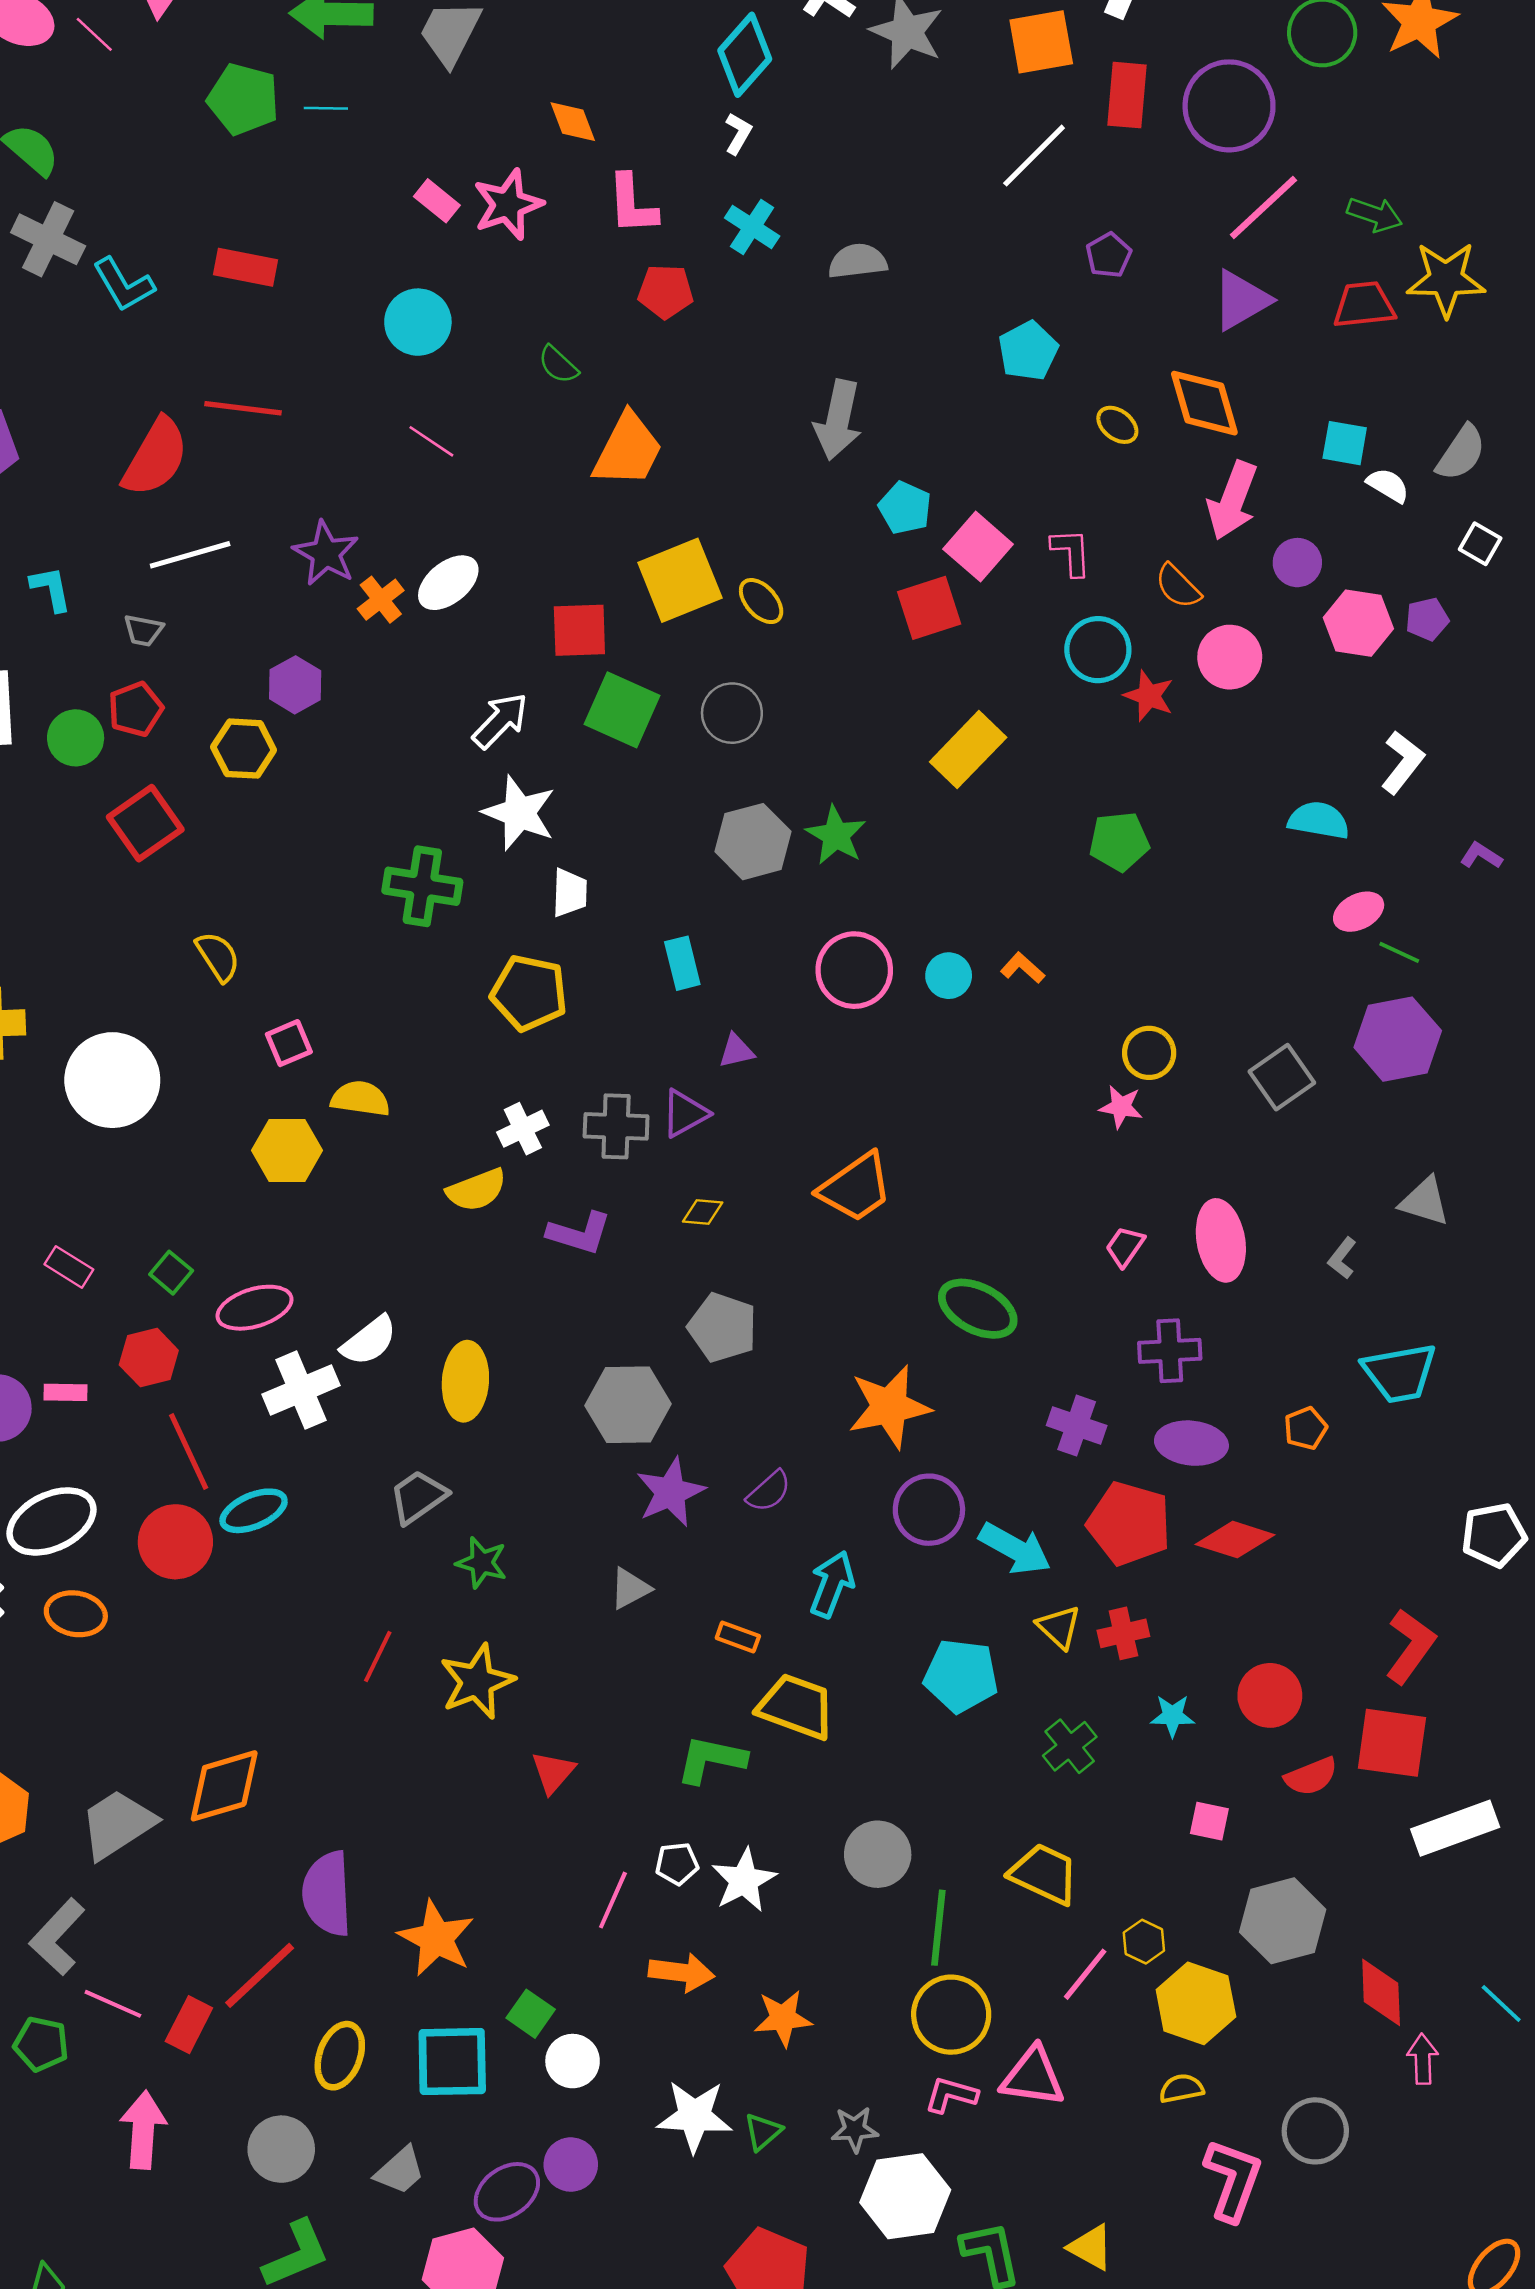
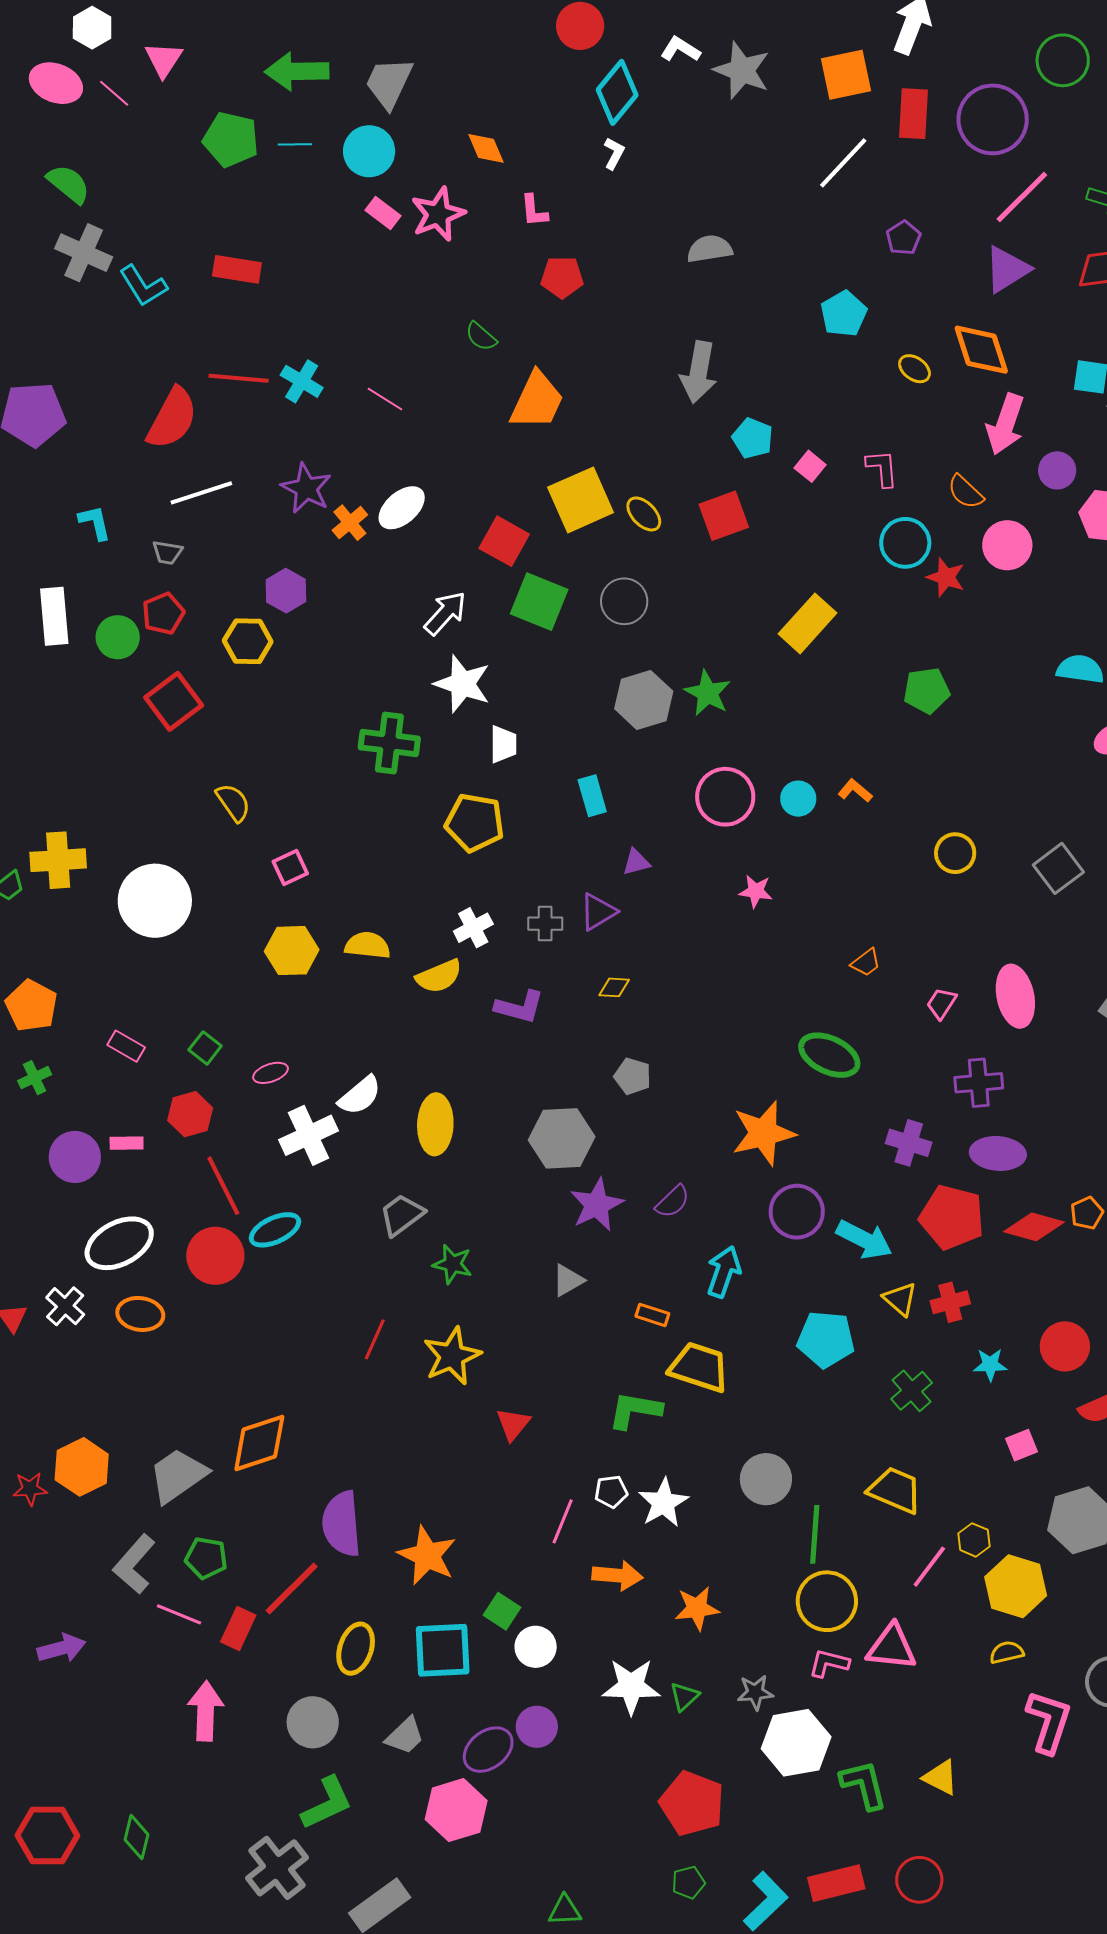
pink L-shape: (632, 204) -> (534, 211), size x0.7
cyan cross: (752, 227) -> (302, 381), moved
cyan circle: (418, 322) -> (369, 151), moved
pink square: (978, 547) -> (810, 466), size x0.6
red square: (929, 608) -> (724, 516), moved
red square: (579, 630) -> (504, 541), turned 33
yellow semicircle: (360, 1099) -> (368, 945), moved
pink star: (1121, 1107) -> (756, 891), moved
gray cross: (616, 1126) -> (545, 924), size x0.7
orange trapezoid: (856, 1187) -> (866, 963), moved, size x0.5
pink ellipse: (255, 1308) -> (271, 1073), size x0.6
gray pentagon: (723, 1327) -> (633, 1076), size x0.7
orange pentagon: (1306, 1428) -> (1087, 1213), moved
pink square: (1209, 1821) -> (1021, 1445), turned -32
green pentagon: (41, 2044) -> (206, 1558), moved

